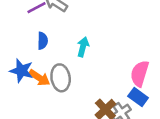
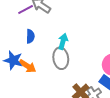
gray ellipse: (61, 78) -> (61, 58), moved

